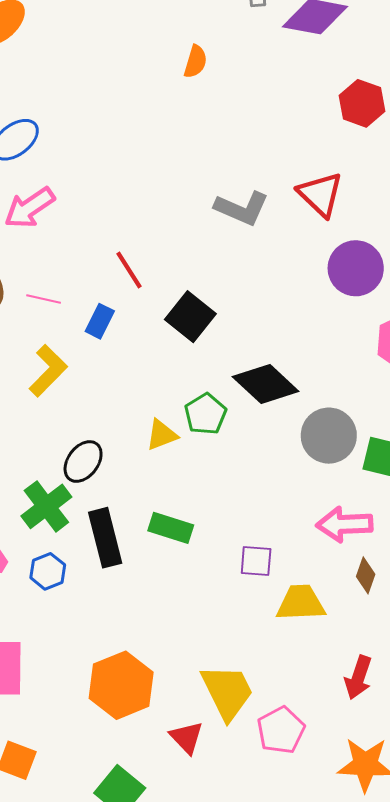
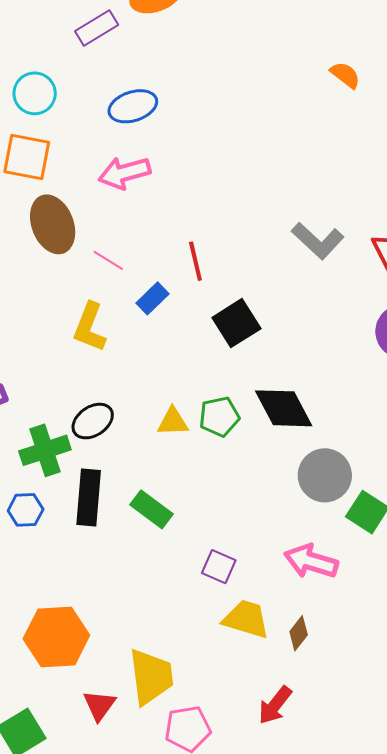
orange semicircle: (195, 62) -> (345, 75), moved, turned -88
yellow L-shape: (48, 371) -> (90, 327), turned 138
brown diamond: (366, 575) -> (299, 633), moved

